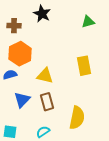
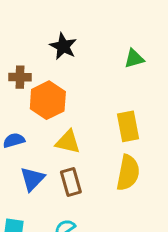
brown cross: (14, 26) -> (20, 77), moved
orange hexagon: (20, 54) -> (48, 100), moved
yellow semicircle: (77, 118) -> (128, 173), moved

